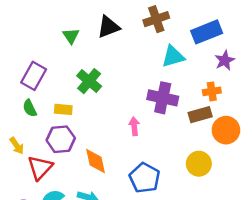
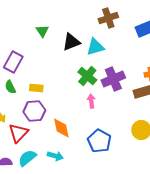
black triangle: (108, 27) -> (71, 42), moved
cyan triangle: (173, 57) -> (95, 47), moved
green cross: (89, 81) -> (87, 76), moved
purple cross: (163, 98) -> (113, 79), turned -35

